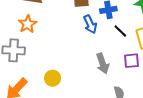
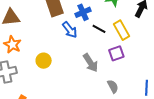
yellow circle: (53, 78) -> (44, 61), moved

